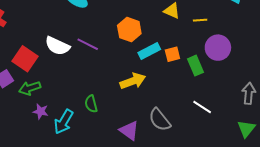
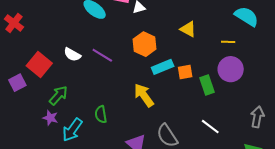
yellow line: (200, 20) -> (228, 42), moved
white semicircle: (57, 46) -> (72, 55), size x0.7
yellow arrow: (133, 81) -> (144, 95), turned -110
green arrow: (30, 88) -> (58, 95), moved, turned 145

